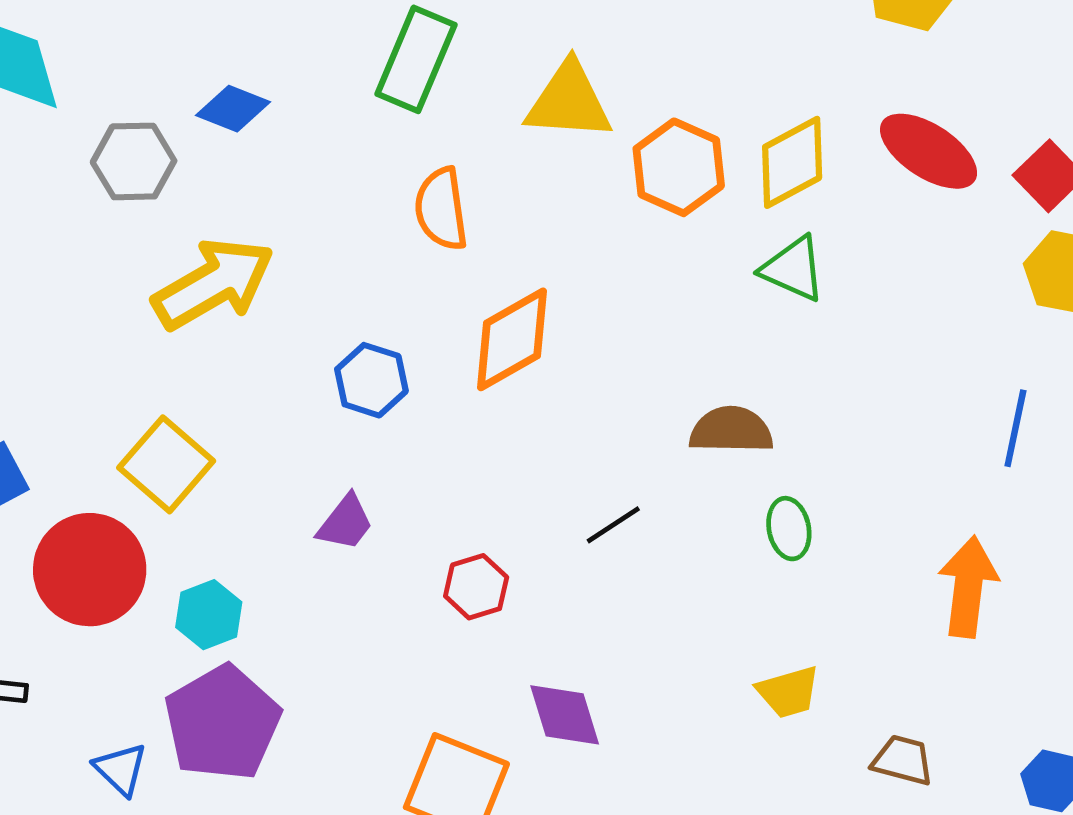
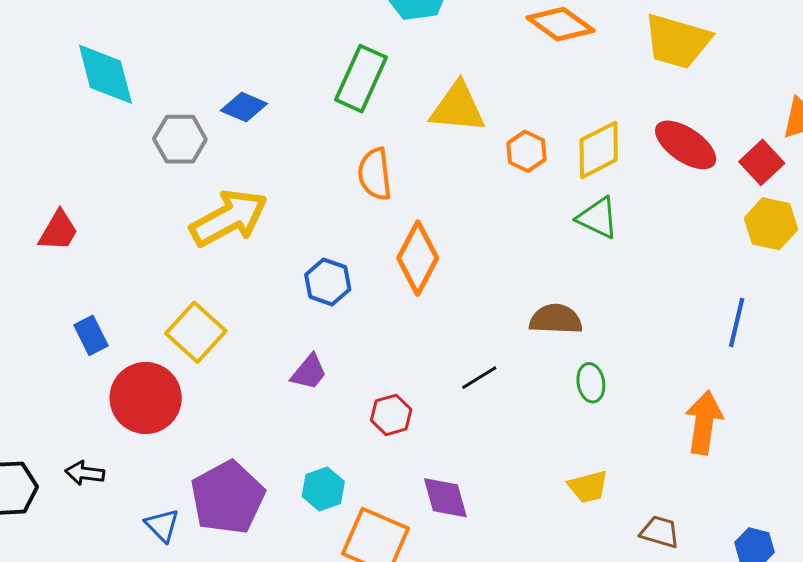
orange hexagon: (679, 167) -> (526, 151), size x0.7
orange diamond: (512, 339) -> (418, 258), turned -34
cyan hexagon: (209, 615) -> (323, 489), moved

